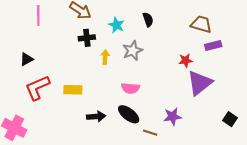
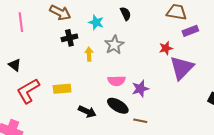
black triangle: (27, 59) -> (15, 65), turned -48
black arrow: (96, 117) -> (87, 112), turned 36
purple star: (173, 117) -> (140, 89), moved

